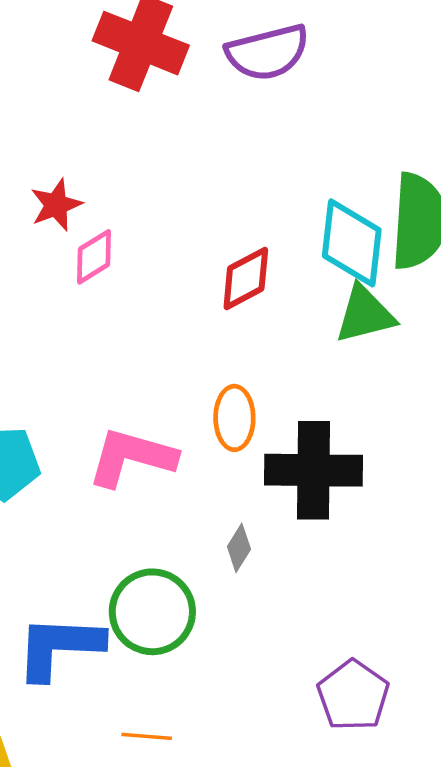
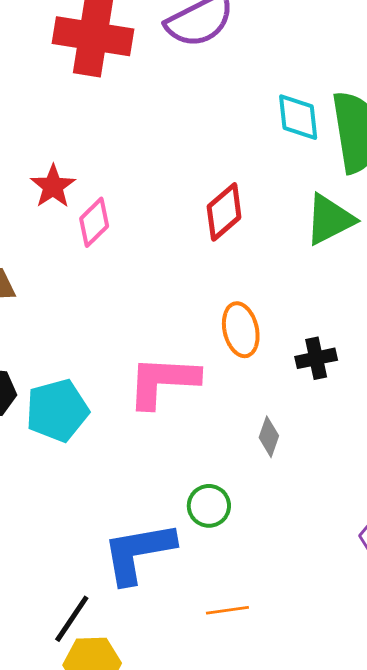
cyan diamond: (352, 243) -> (298, 117), moved, size x0.7
black cross: (314, 470) -> (316, 358), size x0.5
green circle: (152, 612) -> (209, 506), size x0.6

